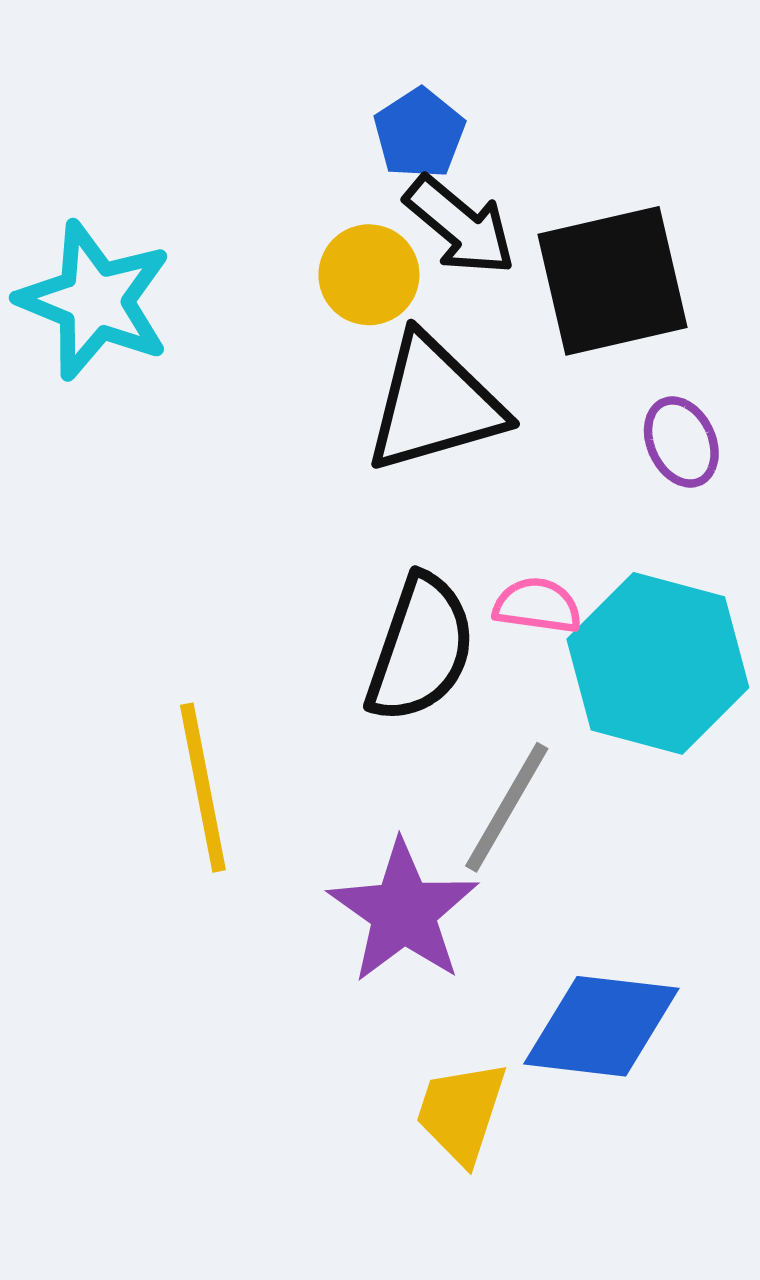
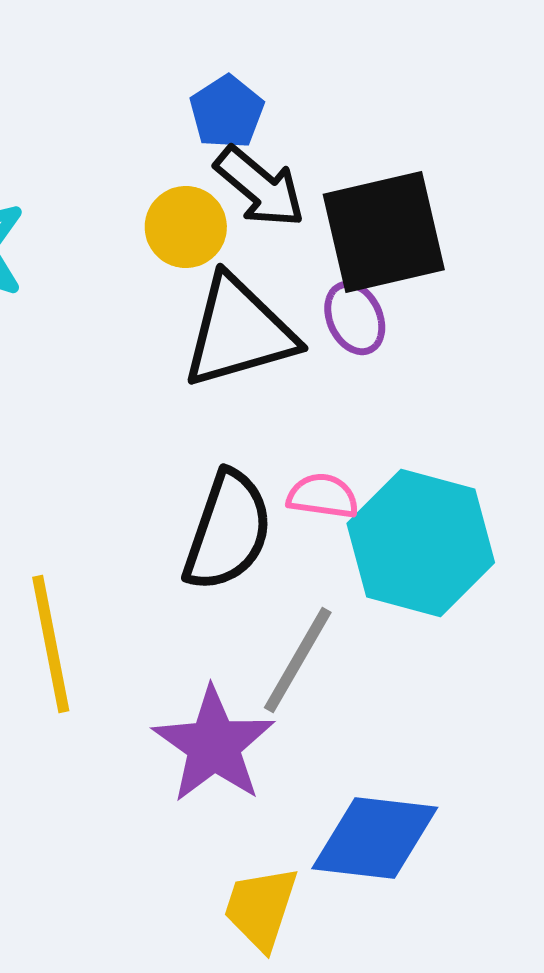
purple ellipse: (681, 442) -> (355, 318), moved

